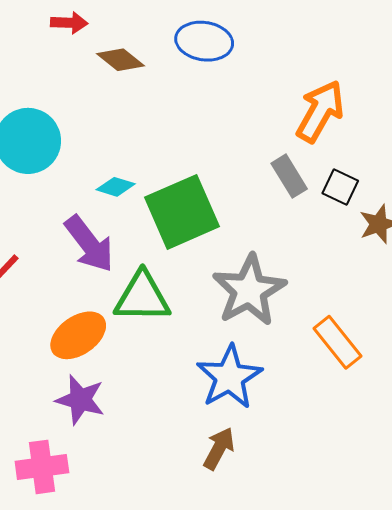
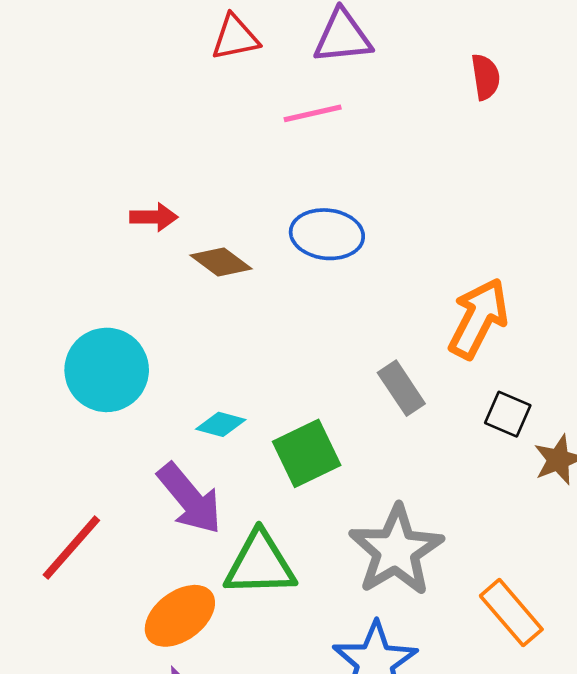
gray rectangle: (289, 176) -> (401, 388), moved
green square: (182, 212) -> (307, 453), size x0.7

